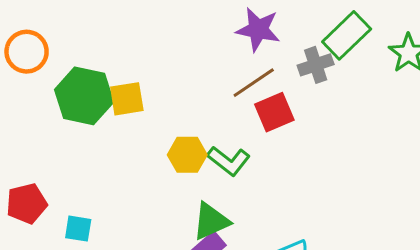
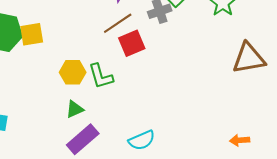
green L-shape: (229, 161) -> (101, 76), turned 36
green triangle: (211, 221) -> (75, 109), moved, size x0.7

